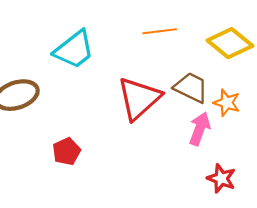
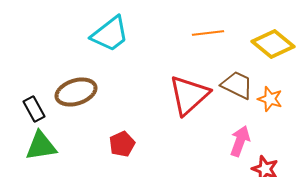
cyan trapezoid: (74, 50) -> (110, 34), moved
pink arrow: (200, 129) -> (240, 141), moved

